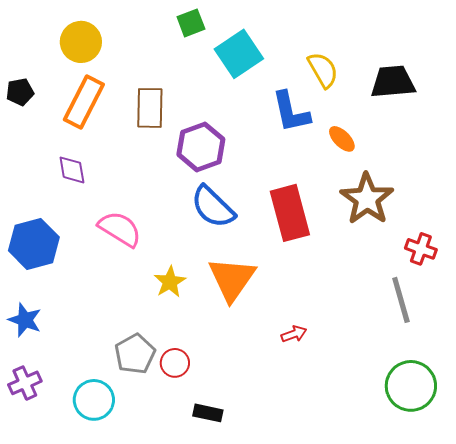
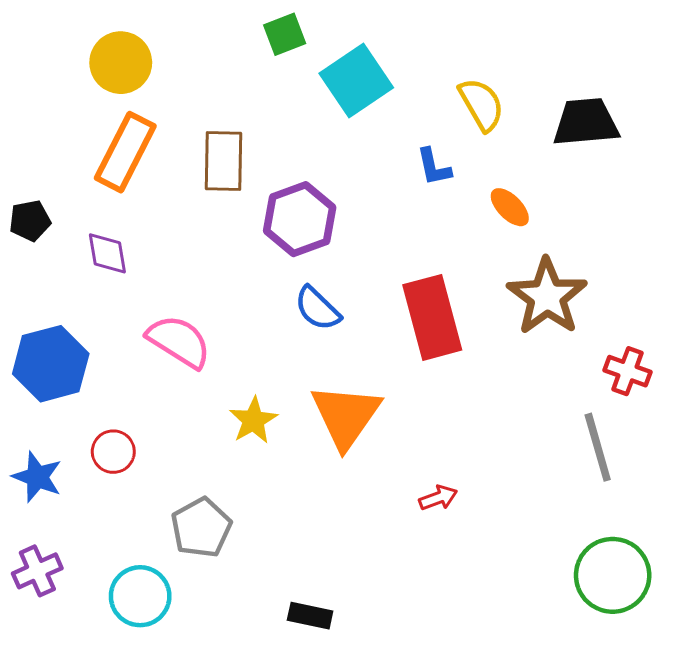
black pentagon: (20, 92) -> (30, 221), moved
blue L-shape: (291, 112) -> (434, 167), size x0.6
blue semicircle: (213, 207) -> (317, 309), size x0.7
red circle: (175, 363) -> (113, 452), moved

